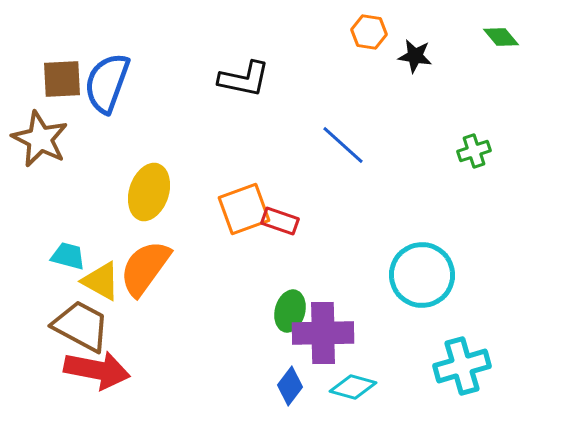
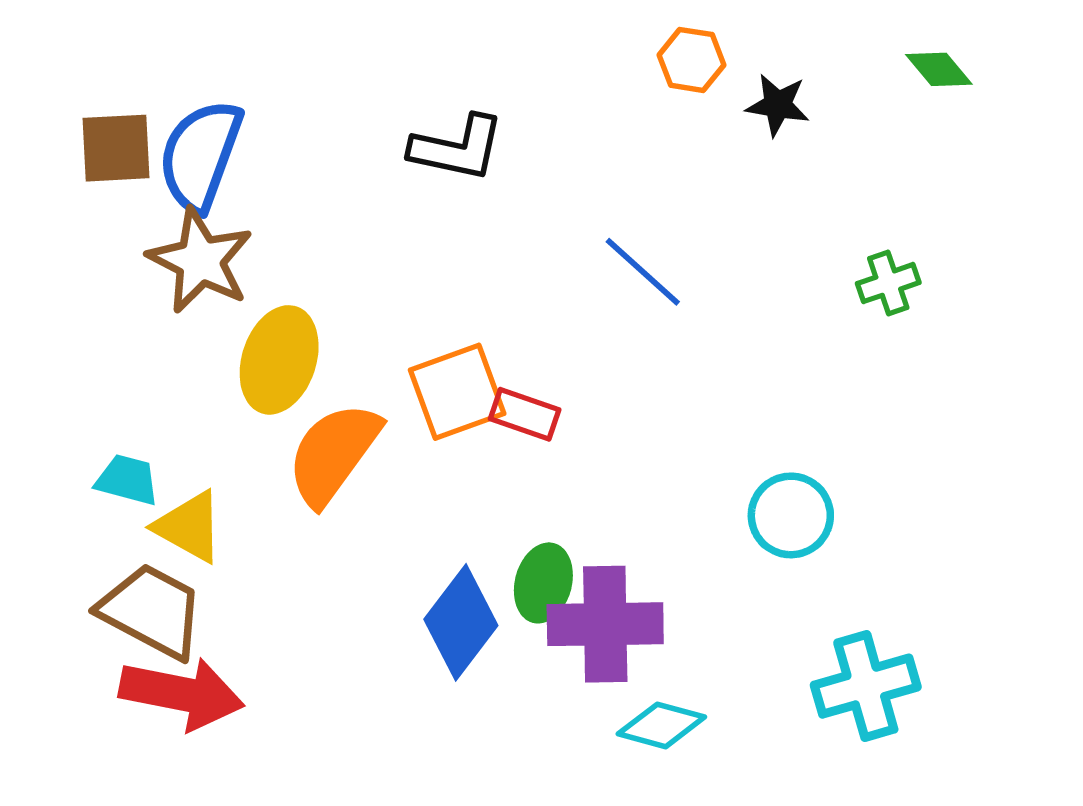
brown star: (40, 139) -> (200, 261), moved
orange semicircle: (145, 268) -> (333, 454), moved
cyan circle: (422, 275) -> (791, 515), size x0.7
blue diamond: (290, 386) -> (461, 622), moved, size x1.5

